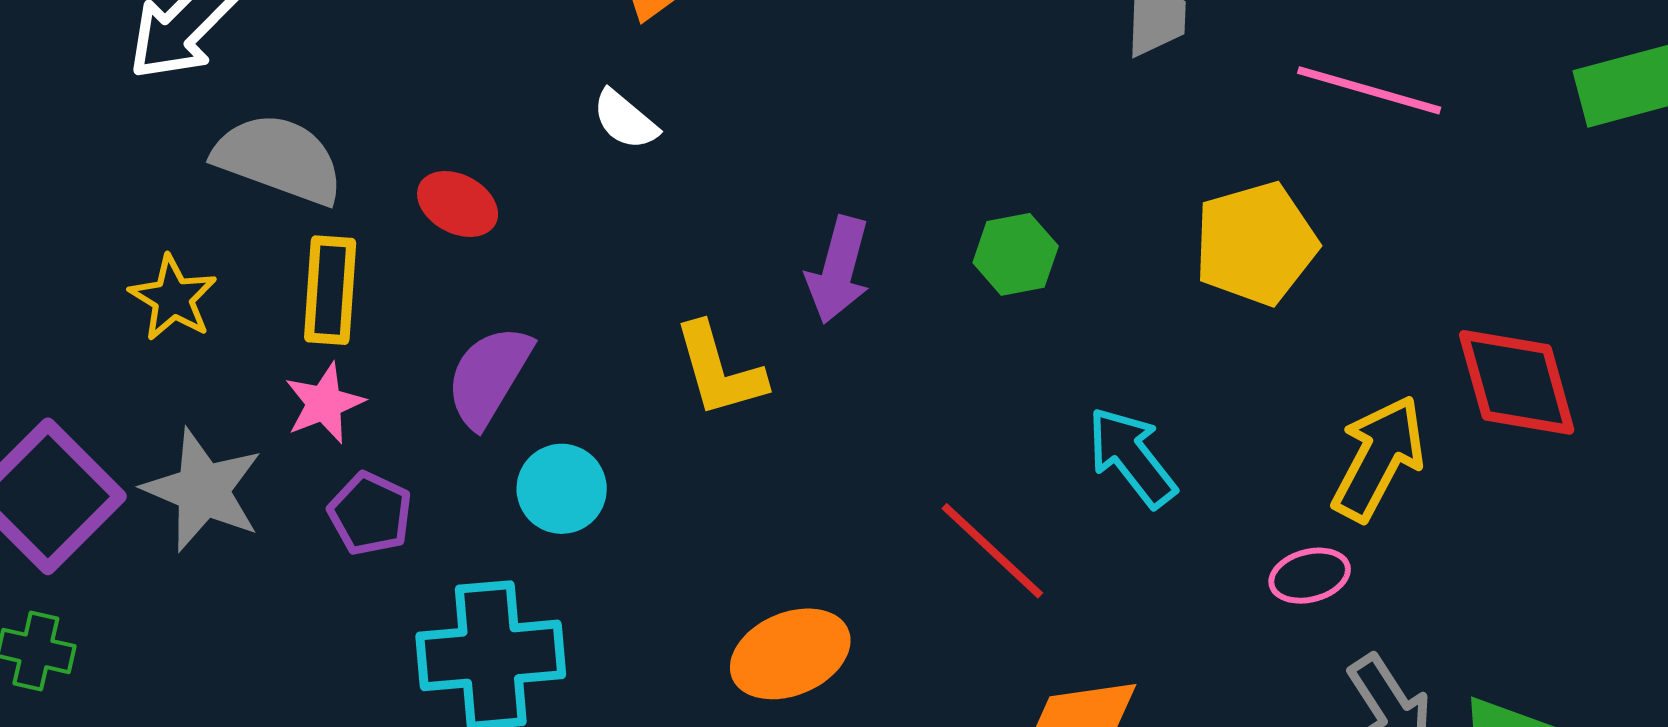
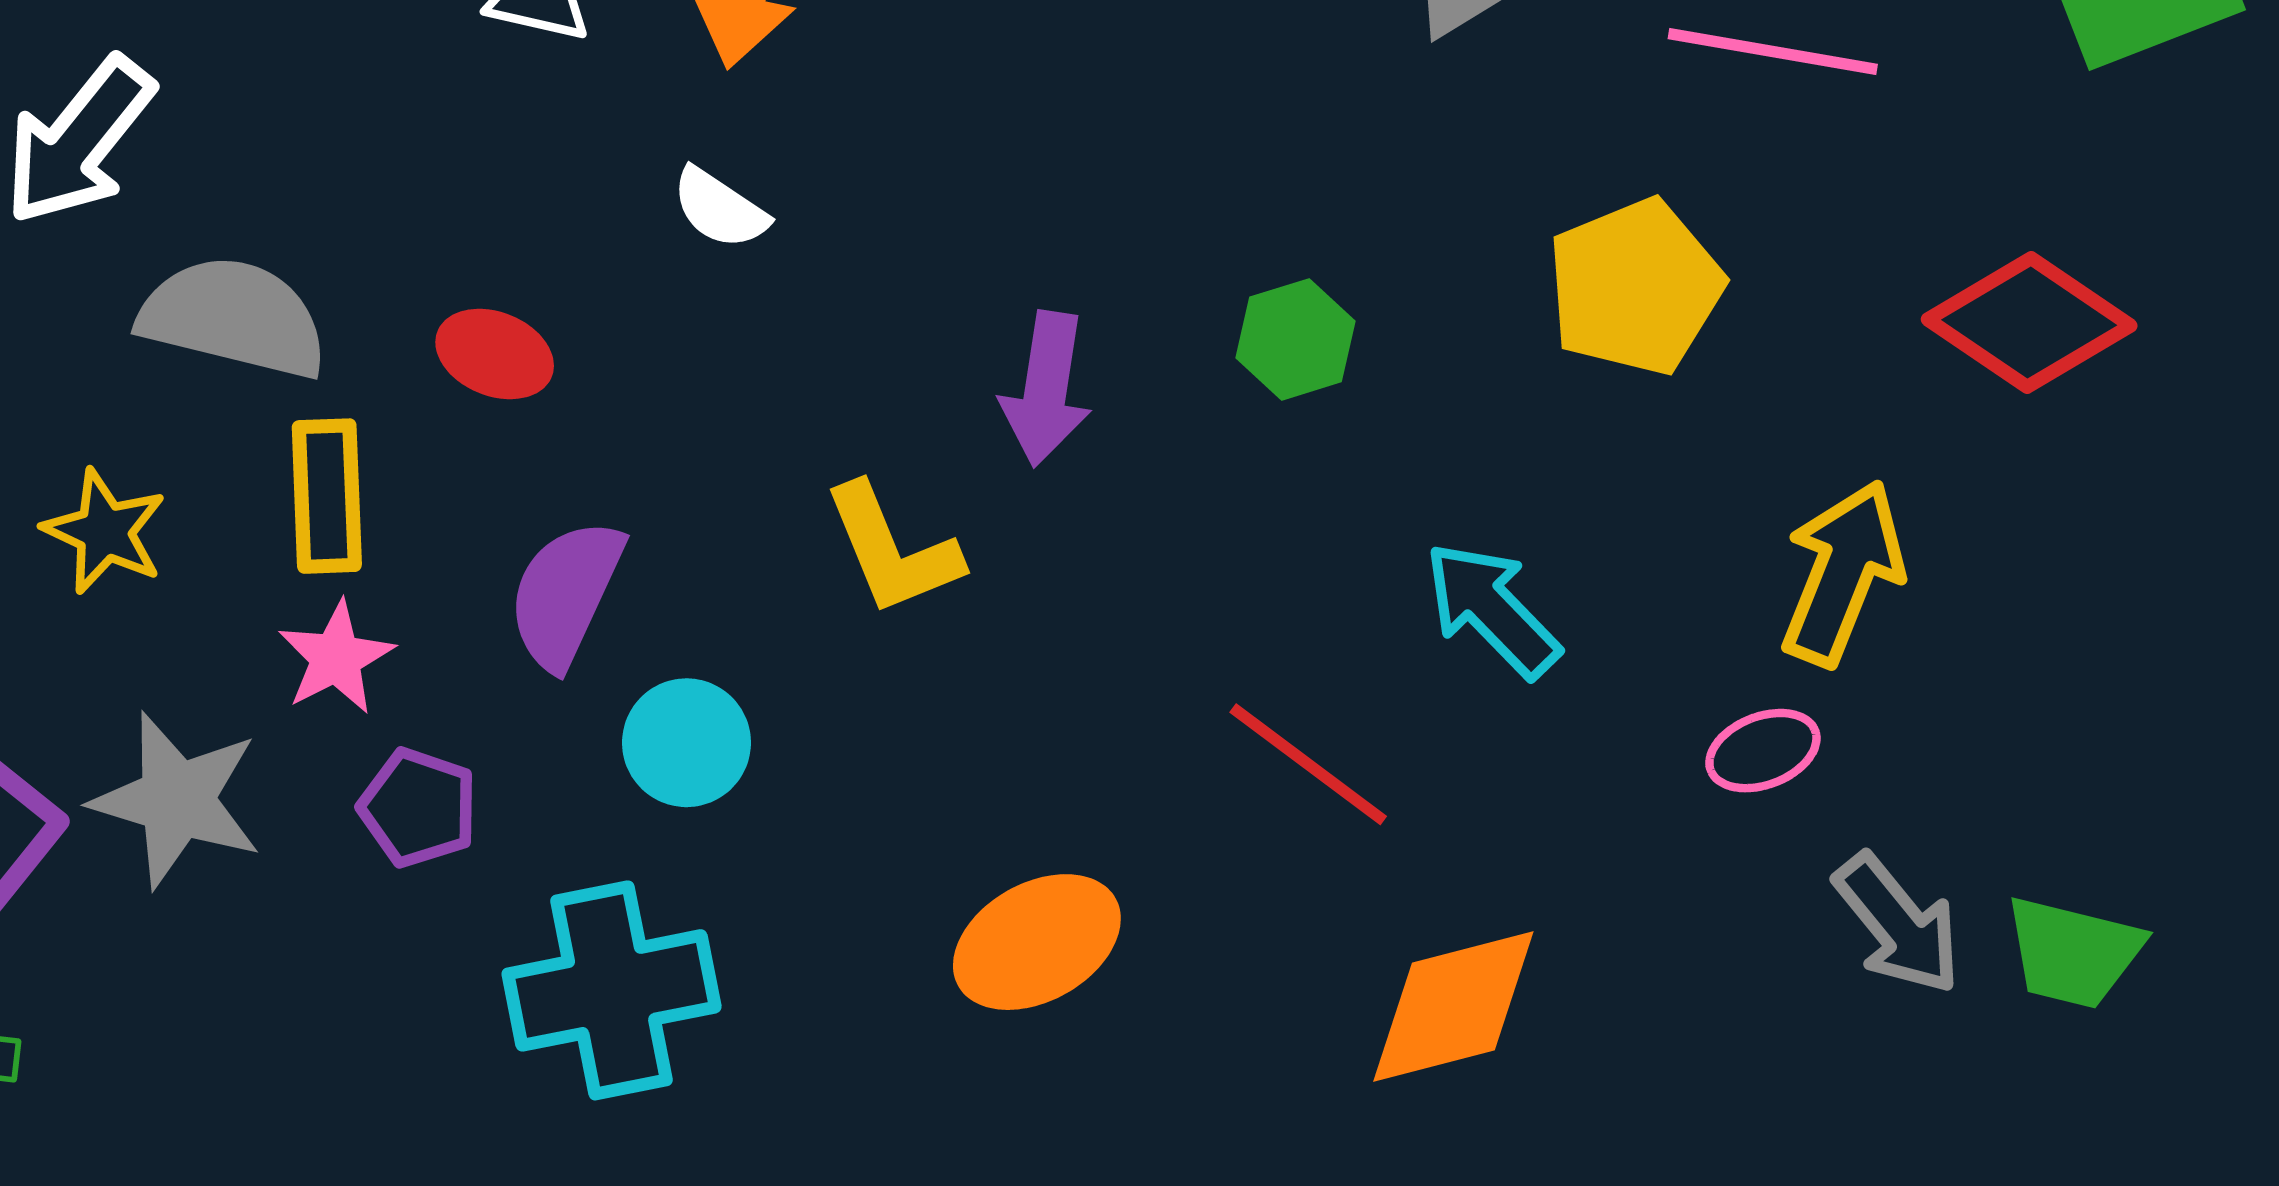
red diamond: (1517, 382) -> (2029, 323), moved, turned -34

